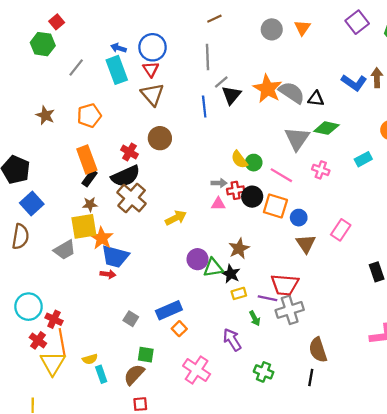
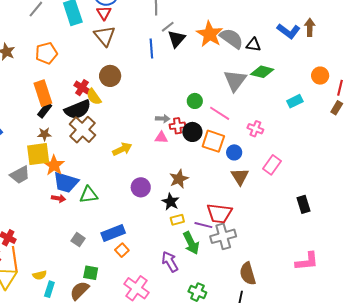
yellow semicircle: (239, 160) -> (94, 97), moved
pink cross: (321, 170) -> (255, 129), moved
green triangle: (213, 268) -> (89, 195), moved
green arrow: (255, 318) -> (191, 243), size x1.6
cyan rectangle: (101, 374) -> (49, 289), turned 35

